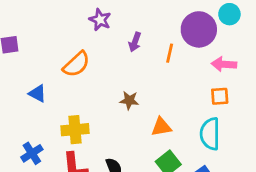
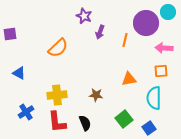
purple star: (100, 20) -> (84, 16), moved
blue triangle: (37, 93) -> (19, 73), moved
brown star: (129, 100) -> (96, 95), moved
orange triangle: (161, 127) -> (129, 79), moved

